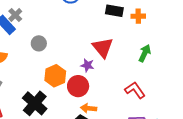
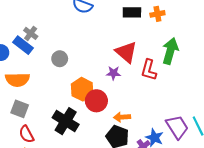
green arrow: (145, 53) -> (170, 51), size x1.4
red circle: (78, 86) -> (96, 101), moved
red L-shape: (135, 90) -> (149, 70), moved, turned -120

